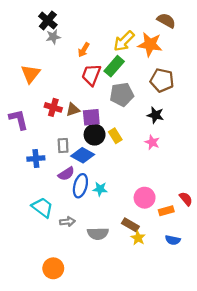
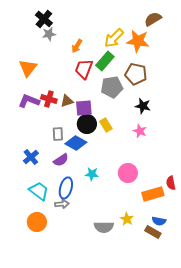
brown semicircle: (166, 21) -> (153, 19), turned -60
brown pentagon: (162, 80) -> (136, 74), moved
purple L-shape: (18, 119) -> (29, 101), moved, turned -55
blue cross: (36, 159) -> (31, 157), moved, turned -35
blue ellipse: (80, 186) -> (66, 188), moved
pink circle: (145, 198) -> (128, 173), moved
red semicircle: (186, 199) -> (171, 183), turned -152
orange rectangle: (166, 211) -> (153, 194), size x1.5
brown rectangle: (130, 225) -> (153, 232), moved
gray semicircle: (98, 234) -> (104, 227), moved
orange circle: (53, 268) -> (37, 222), moved

